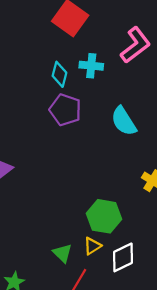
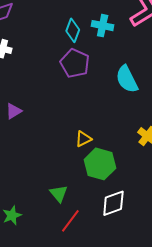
yellow triangle: (92, 246) -> (83, 139), moved

